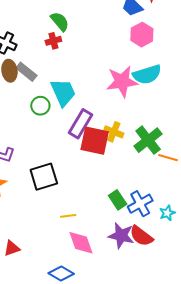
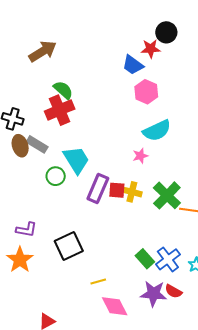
red cross: (53, 41) -> (60, 110), size x1.8
pink star: (122, 81) -> (140, 156), moved, size x0.5
red square: (95, 141) -> (117, 190), moved, size x0.6
red semicircle: (141, 236) -> (173, 291), size x0.7

